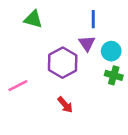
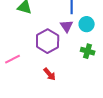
cyan circle: (111, 51) -> (87, 24), moved

